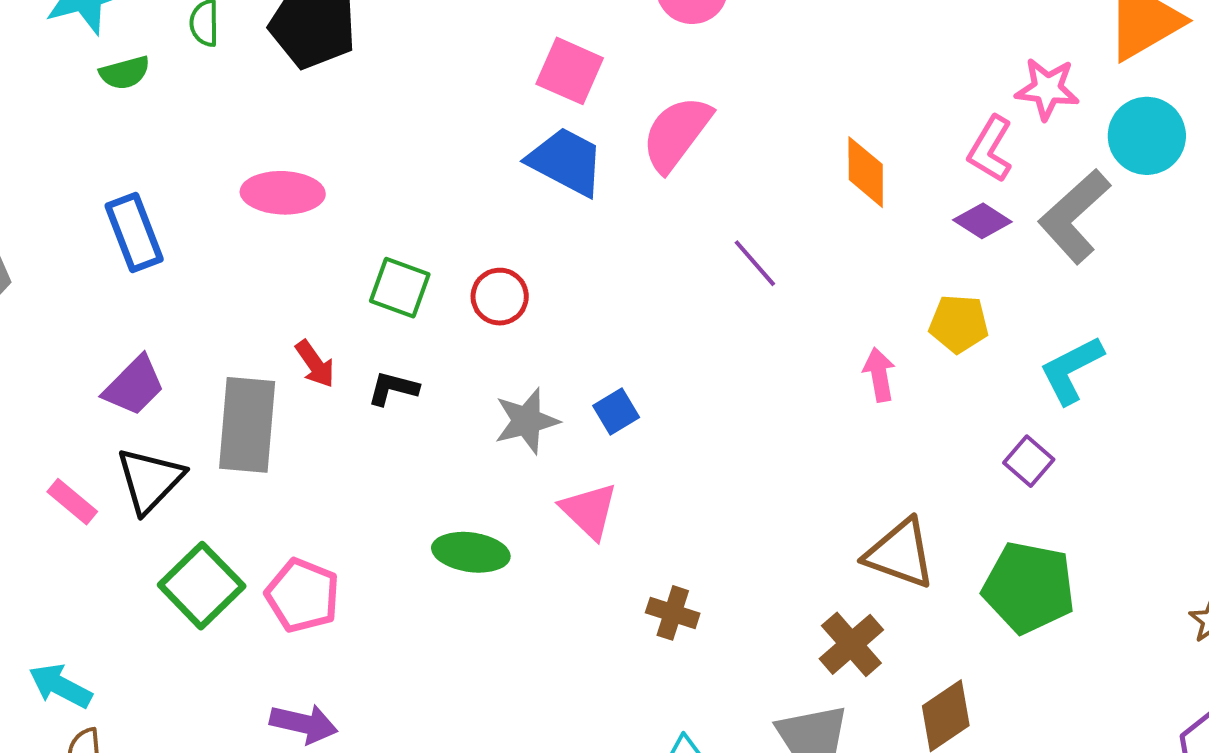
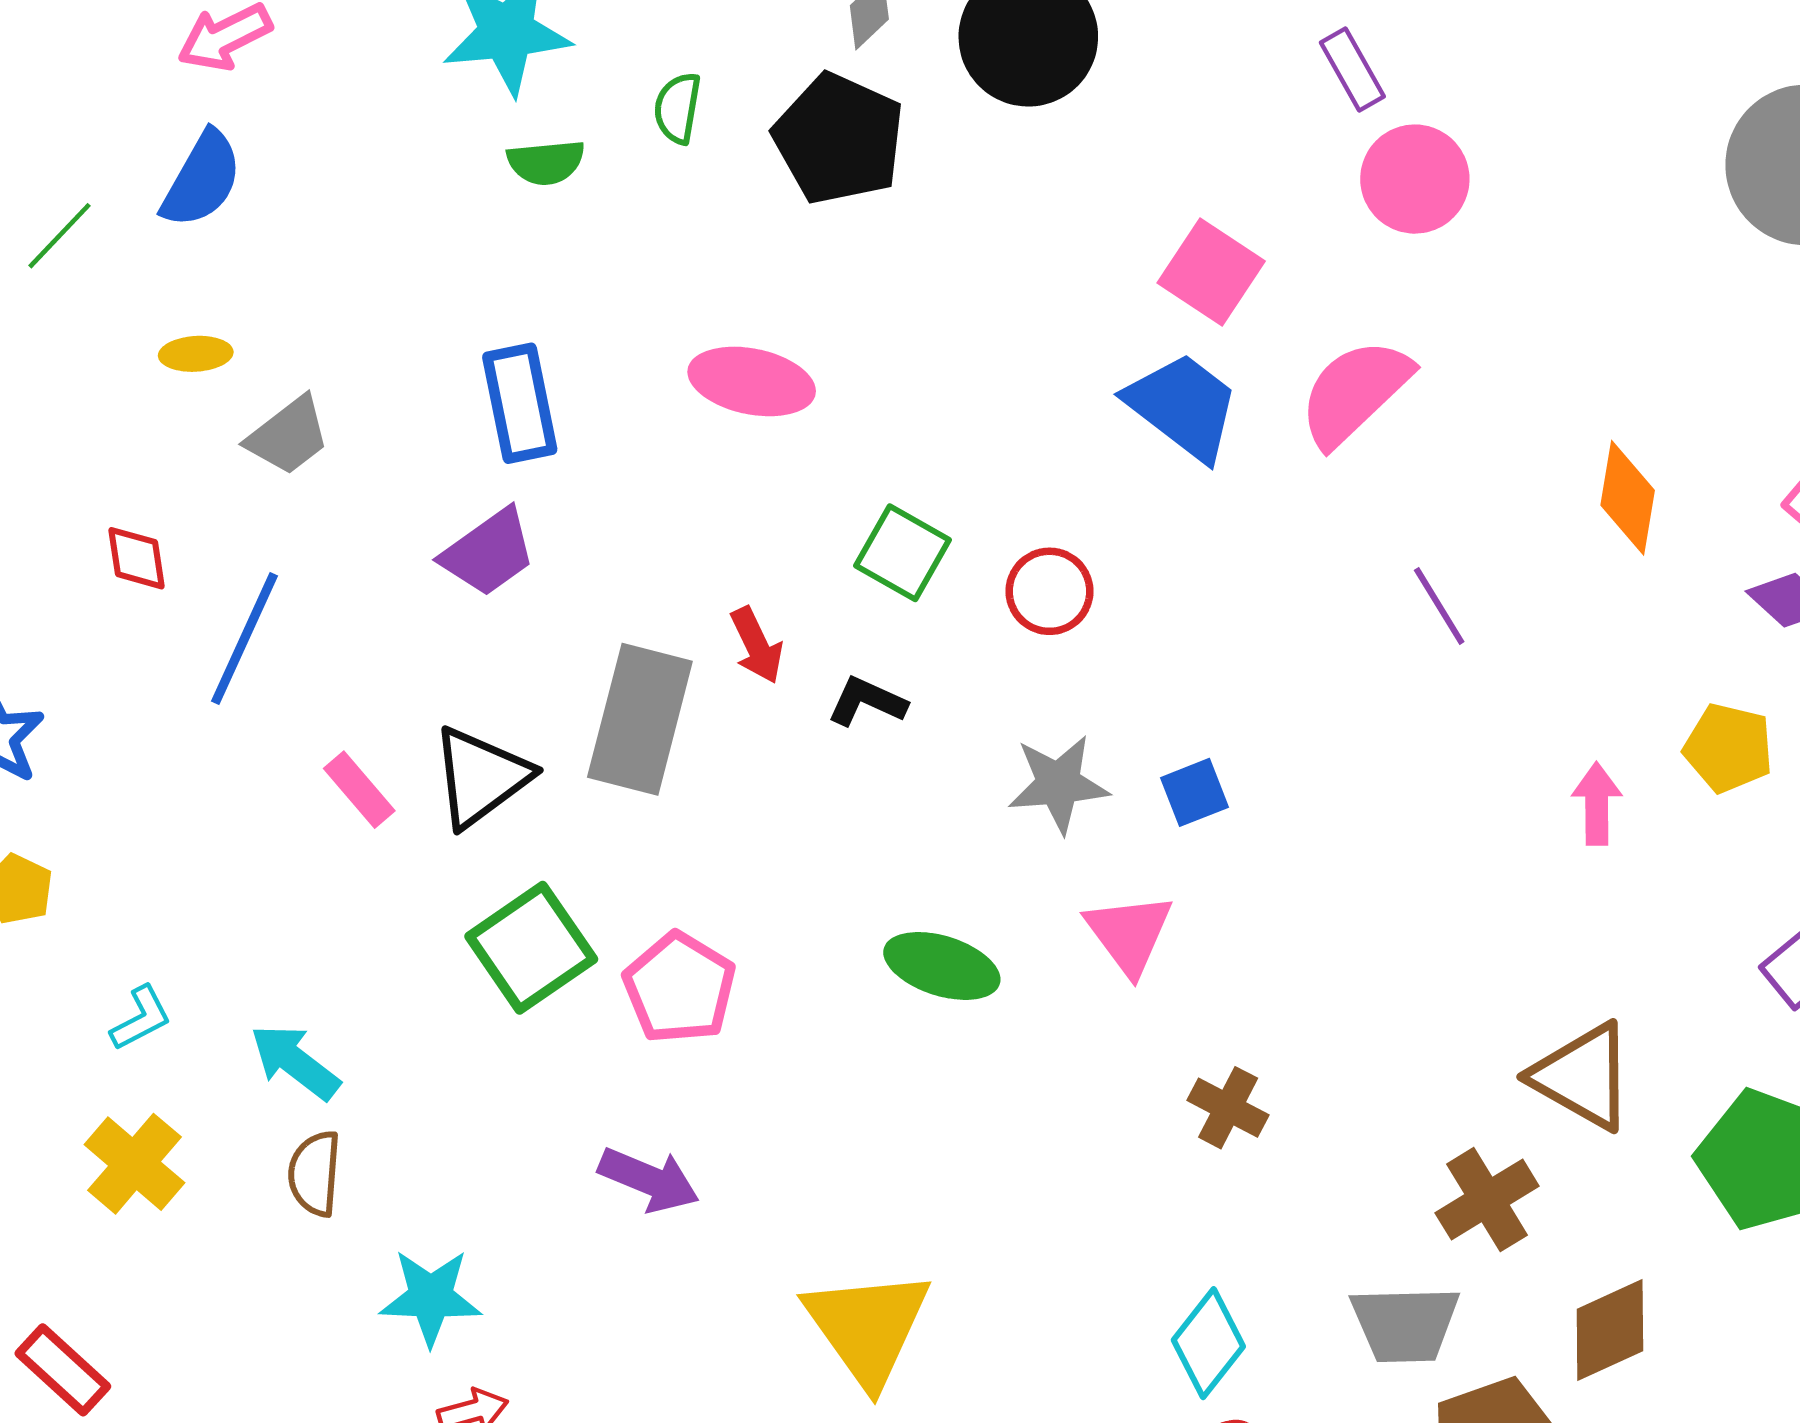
purple trapezoid: (134, 386) -> (489, 552), moved

